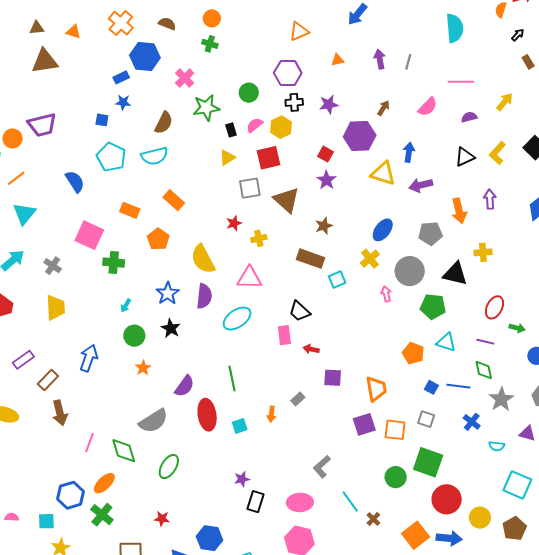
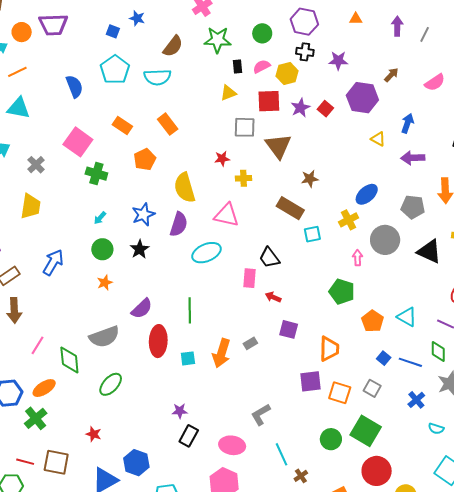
yellow triangle: (383, 173) -> (378, 139), size x0.6
purple star: (326, 180) -> (300, 108), moved
cyan triangle: (24, 214) -> (18, 108), turned 50
green pentagon: (433, 307) -> (342, 292), moved
orange arrow: (271, 414) -> (221, 353), size x1.8

